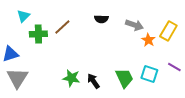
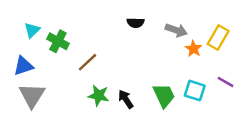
cyan triangle: (23, 16) -> (32, 30), moved
brown line: (62, 27) -> (88, 62), moved
green cross: (38, 34) -> (58, 41), turned 30

